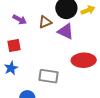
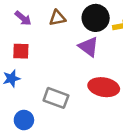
purple arrow: (20, 20) -> (23, 18), moved
brown triangle: (45, 22) -> (57, 18), moved

